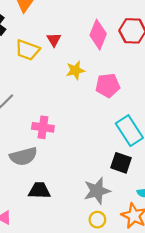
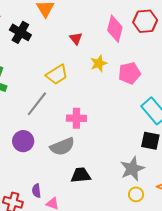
yellow trapezoid: (27, 50) -> (57, 75), moved, turned -45

